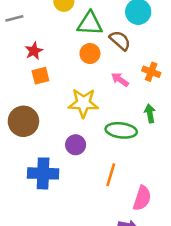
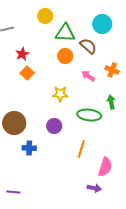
orange square: (40, 76) -> (27, 73), turned -32
yellow star: (83, 103) -> (60, 94), size x0.7
brown circle: (23, 121) -> (14, 123), moved
blue cross: (43, 173) -> (29, 148), size x0.6

